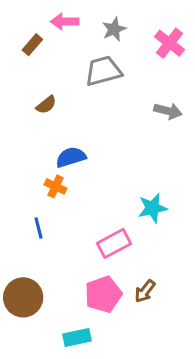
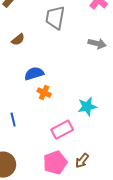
gray trapezoid: (103, 71) -> (55, 18), turned -65
orange cross: (55, 186) -> (44, 93), moved

